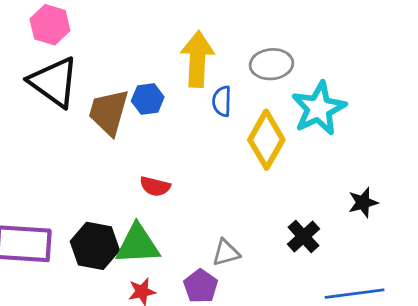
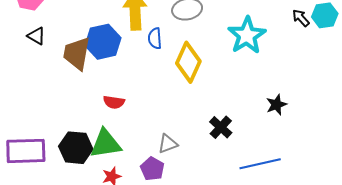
black triangle: (54, 82) -> (36, 36), size x0.5
blue hexagon: (148, 99) -> (103, 42), size x1.6
cyan star: (319, 108) -> (247, 35), moved
black star: (363, 203) -> (276, 105), moved

